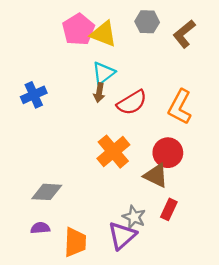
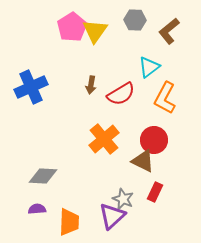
yellow triangle: (104, 34) -> (95, 31), turned 44
cyan triangle: (104, 73) -> (149, 67), moved
blue cross: (34, 95) -> (31, 87), size x1.4

